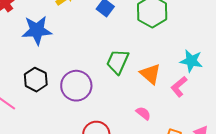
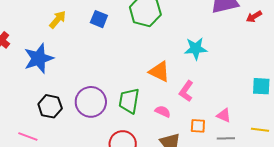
green trapezoid: (118, 62) -> (129, 101), moved
pink L-shape: (179, 87) -> (186, 91), moved

